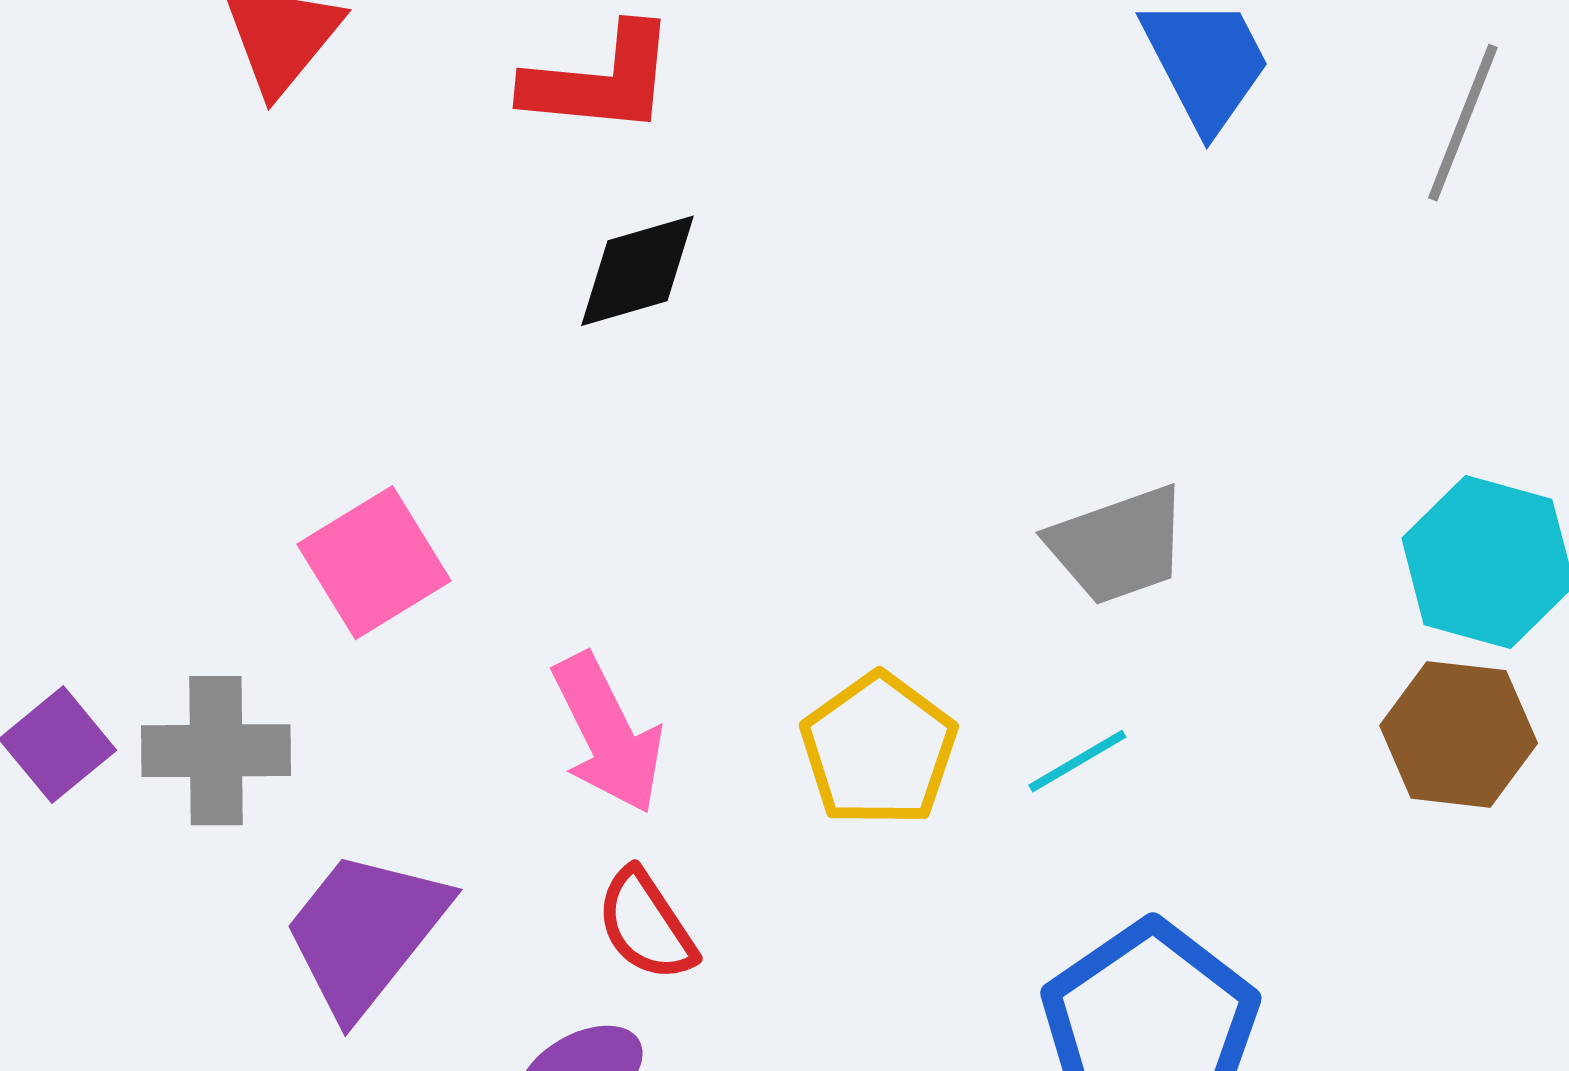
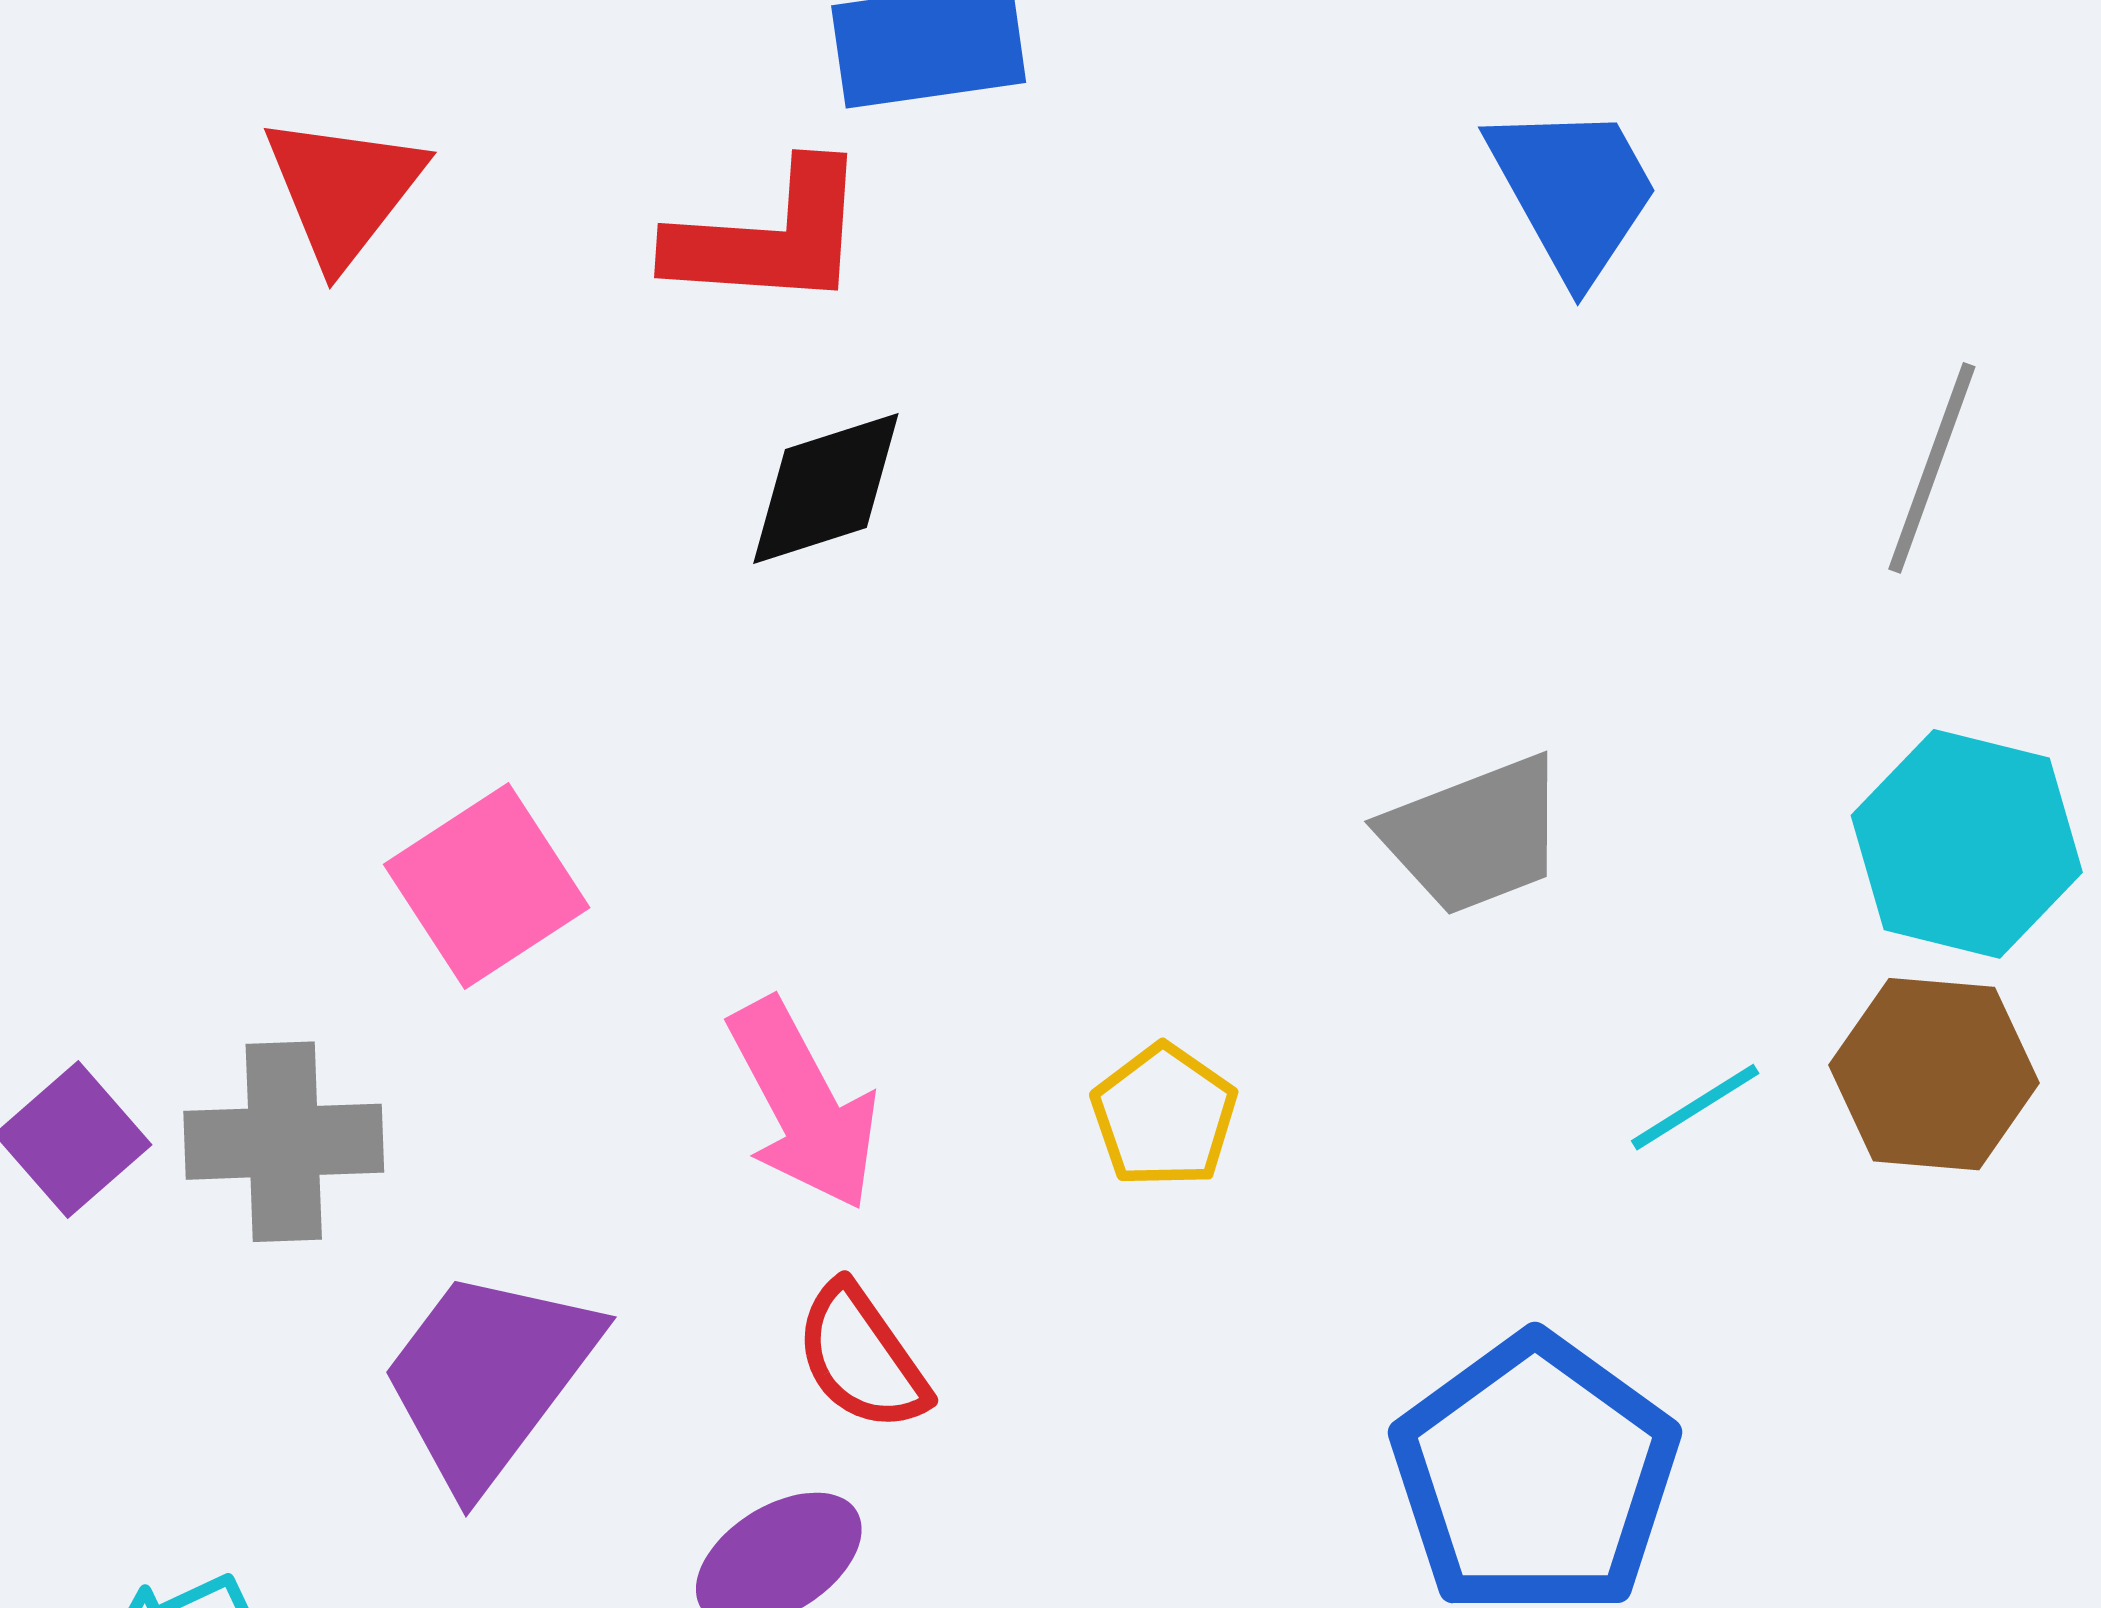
gray line: (1463, 123) -> (1932, 468), moved
yellow pentagon: (879, 750) -> (1164, 1116), size x0.7
cyan line: (1077, 761) -> (1695, 1107), moved

